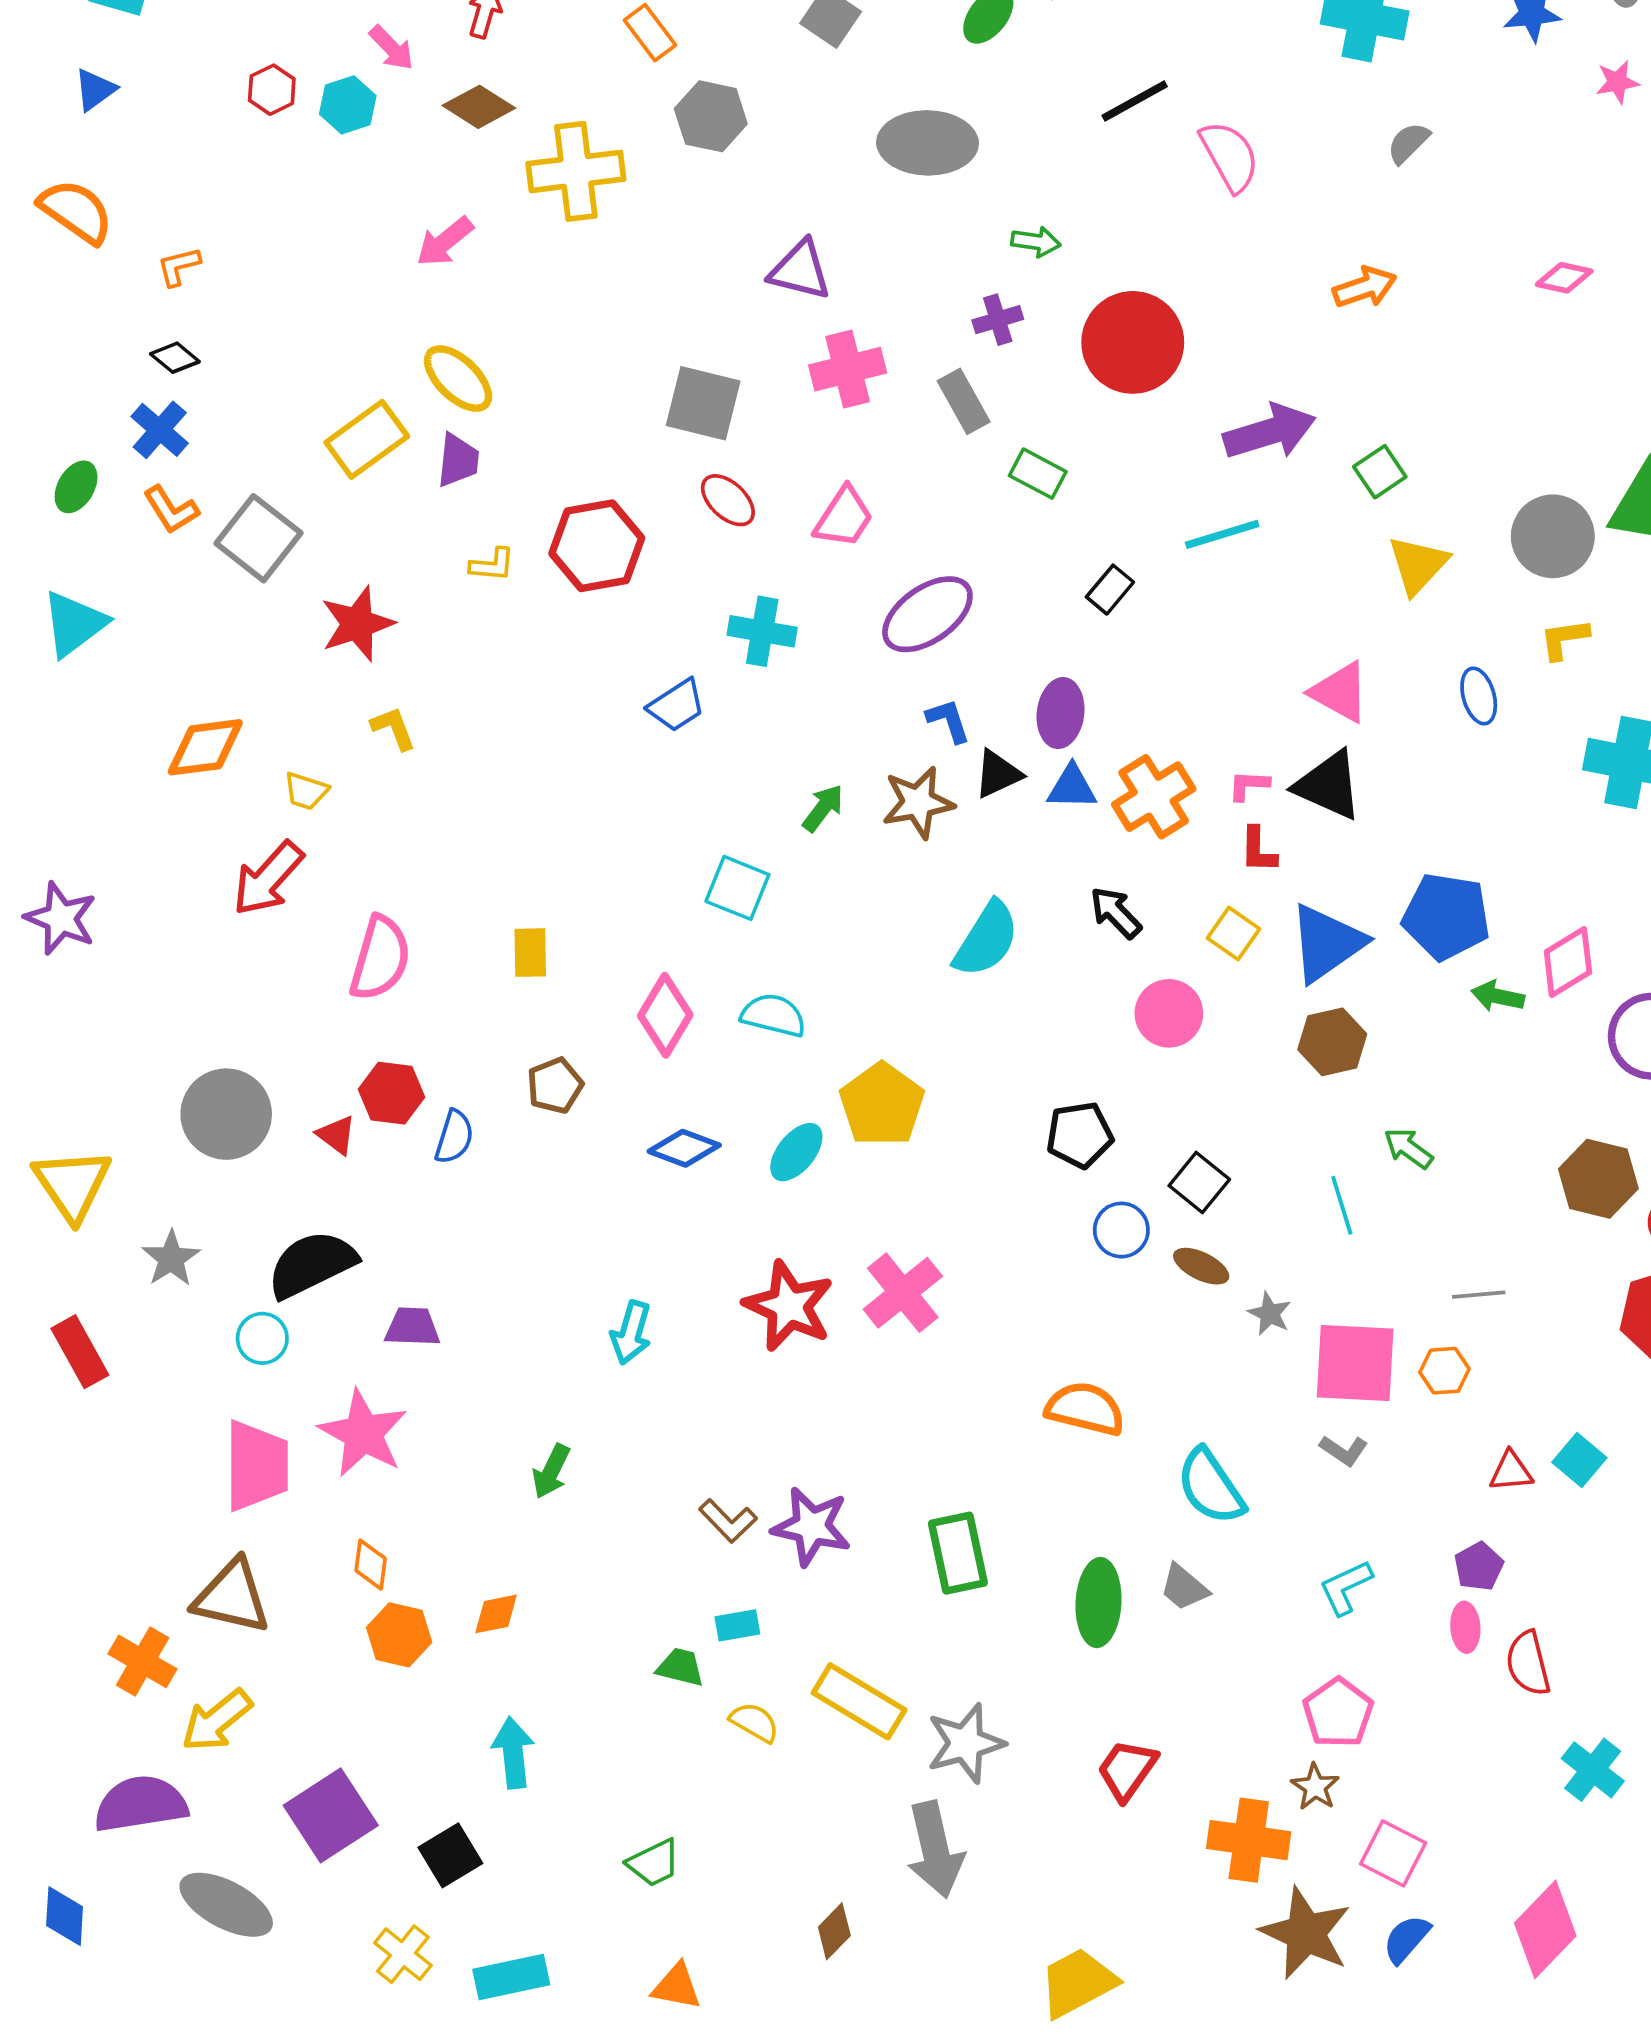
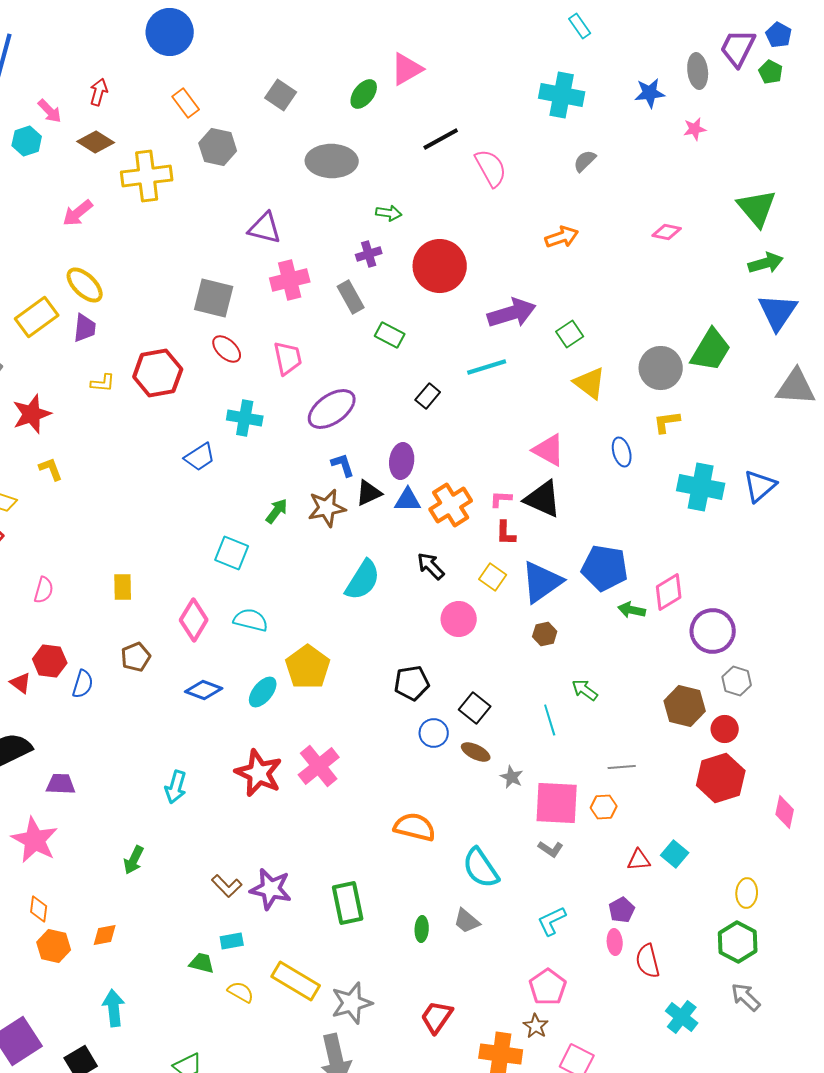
pink trapezoid: (844, 517) -> (288, 358), turned -45
yellow triangle: (1418, 565) -> (590, 383), turned -36
pink semicircle: (380, 958) -> (44, 590), size x0.6
brown hexagon: (1332, 1042) -> (545, 634), size x0.7
green ellipse: (1099, 1603) -> (422, 929), size x0.6

